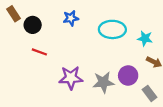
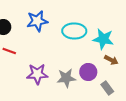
blue star: (71, 18) -> (37, 21), size x1.5
cyan star: (145, 38) -> (103, 39), size x1.5

